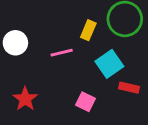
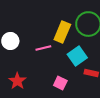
yellow rectangle: (88, 30) -> (62, 32), size x1.5

